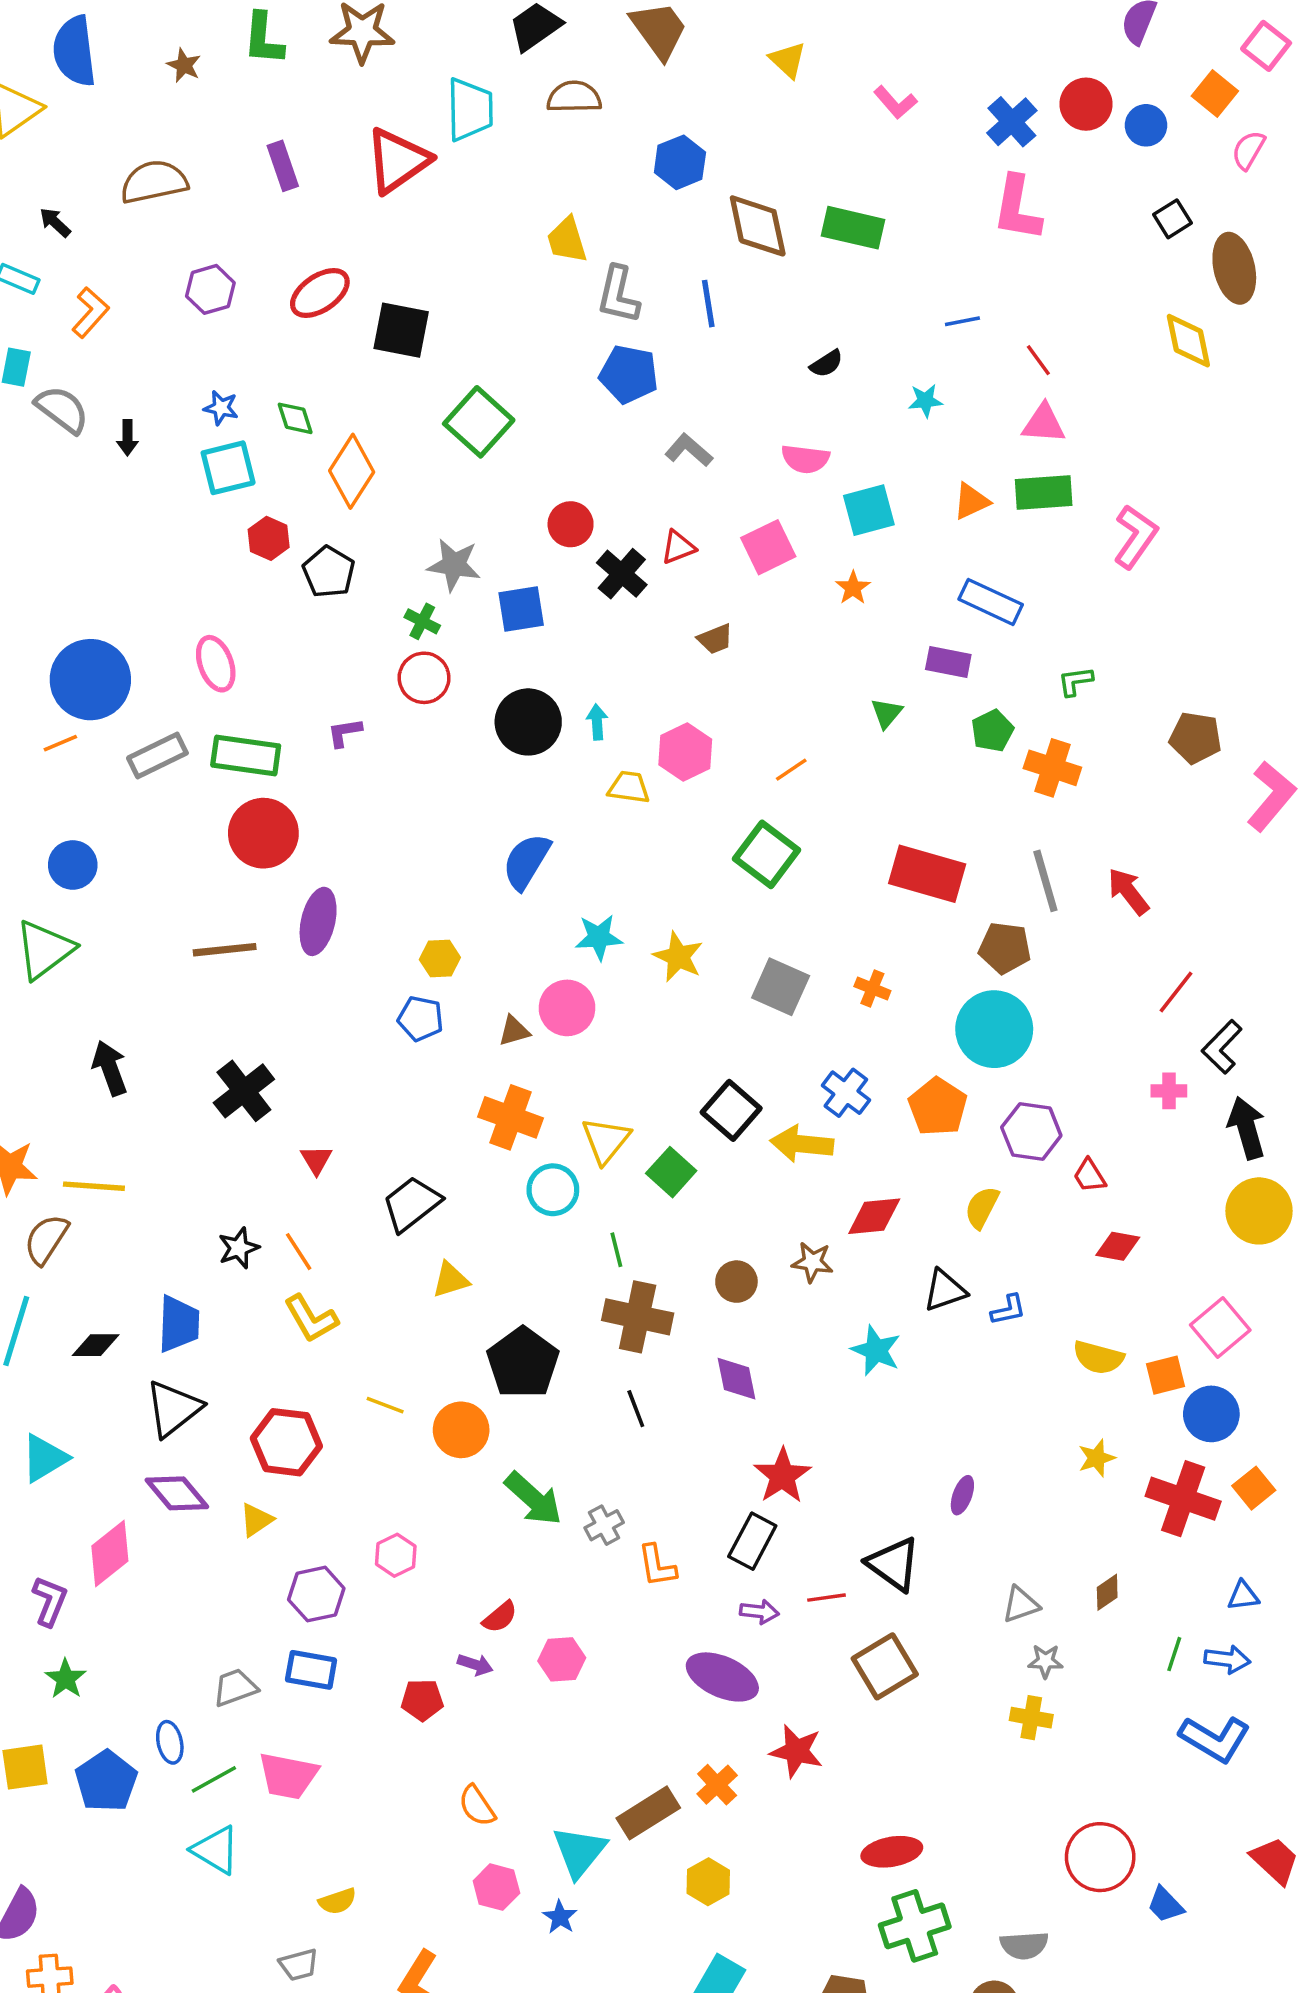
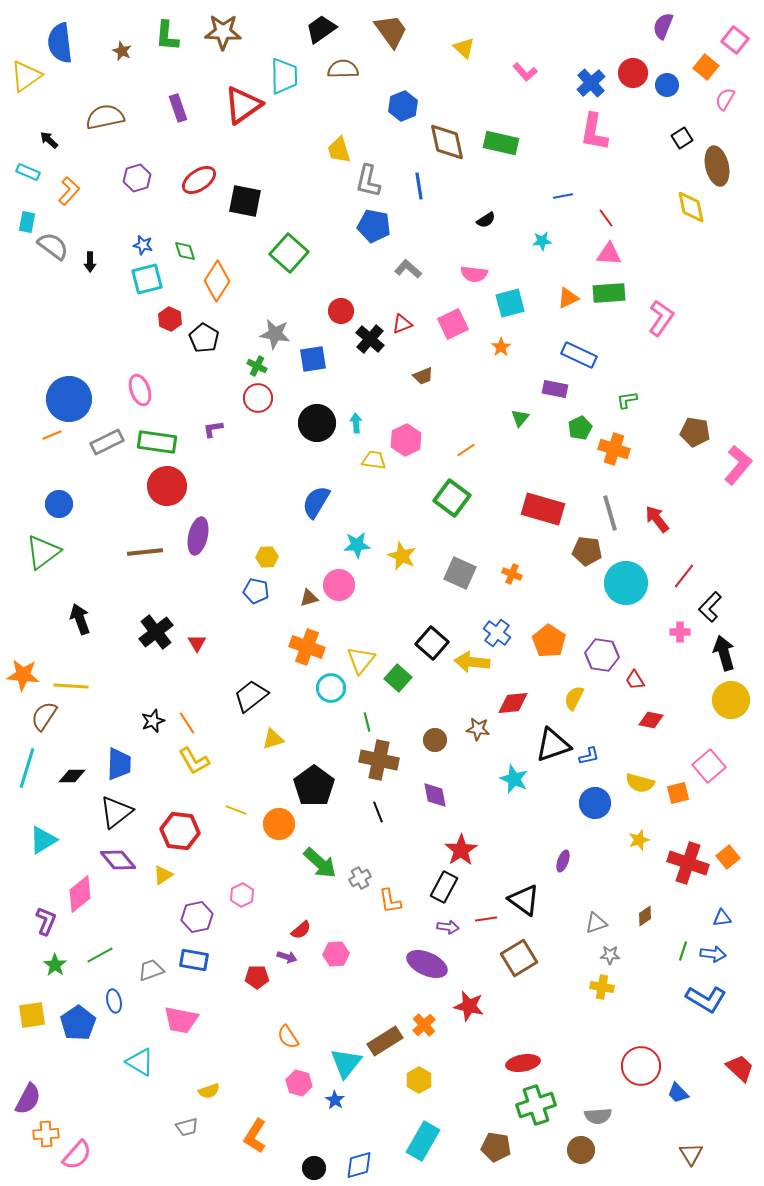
cyan circle: (994, 1029) -> (626, 583), moved
red triangle: (316, 1160) -> (197, 643), moved
black triangle: (945, 1290) -> (553, 745), size x1.4
blue circle: (1211, 1414) -> (595, 803), moved
green line: (214, 1779) -> (100, 955), moved

